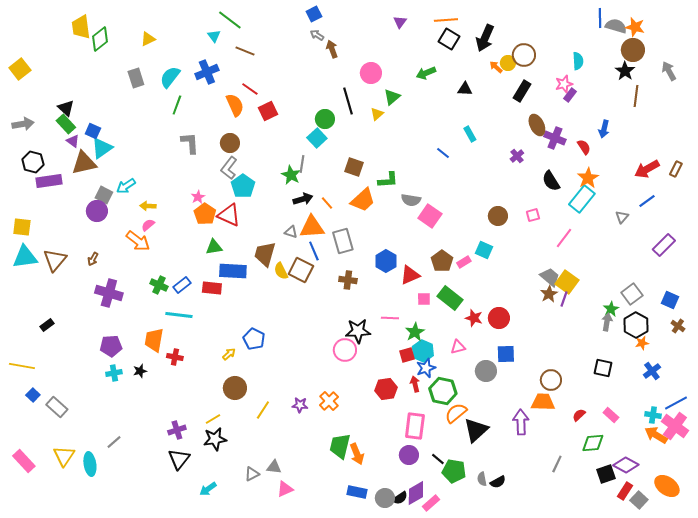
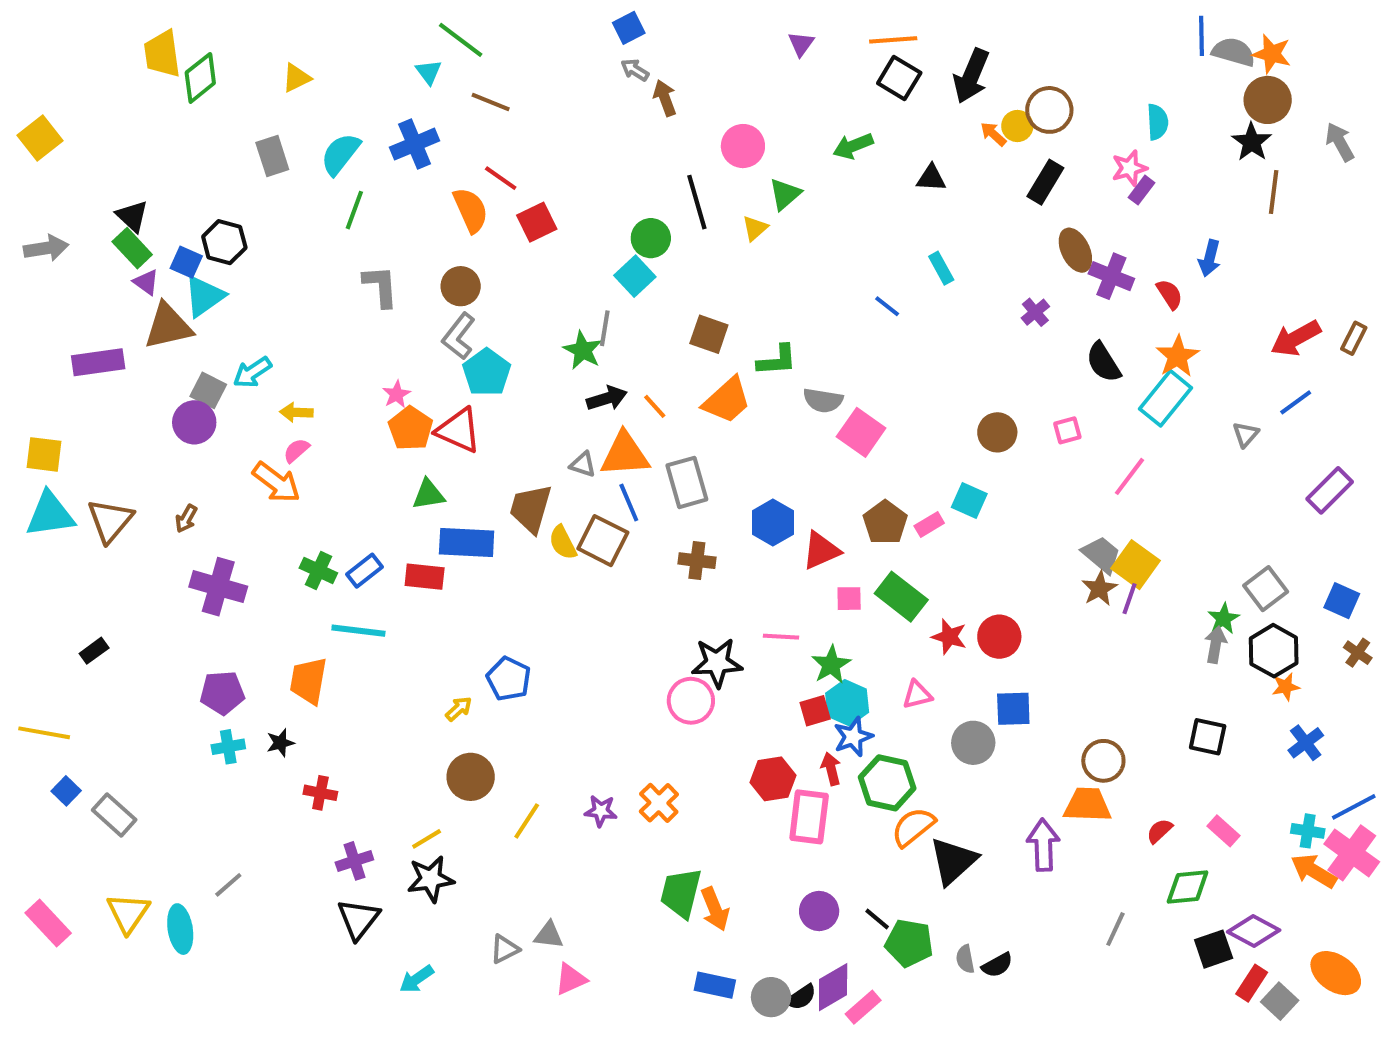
black hexagon: (33, 162) -> (224, 242), moved
red cross: (175, 357) -> (320, 793), moved
pink rectangle: (415, 426) -> (809, 817), moved

